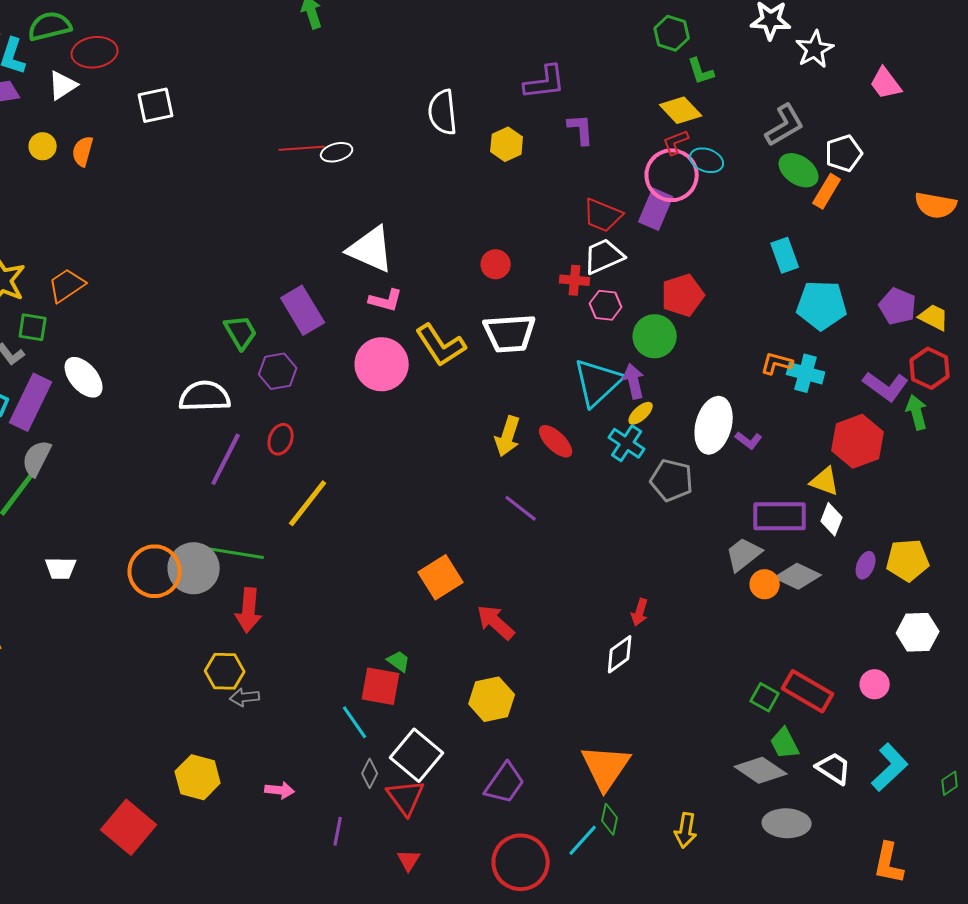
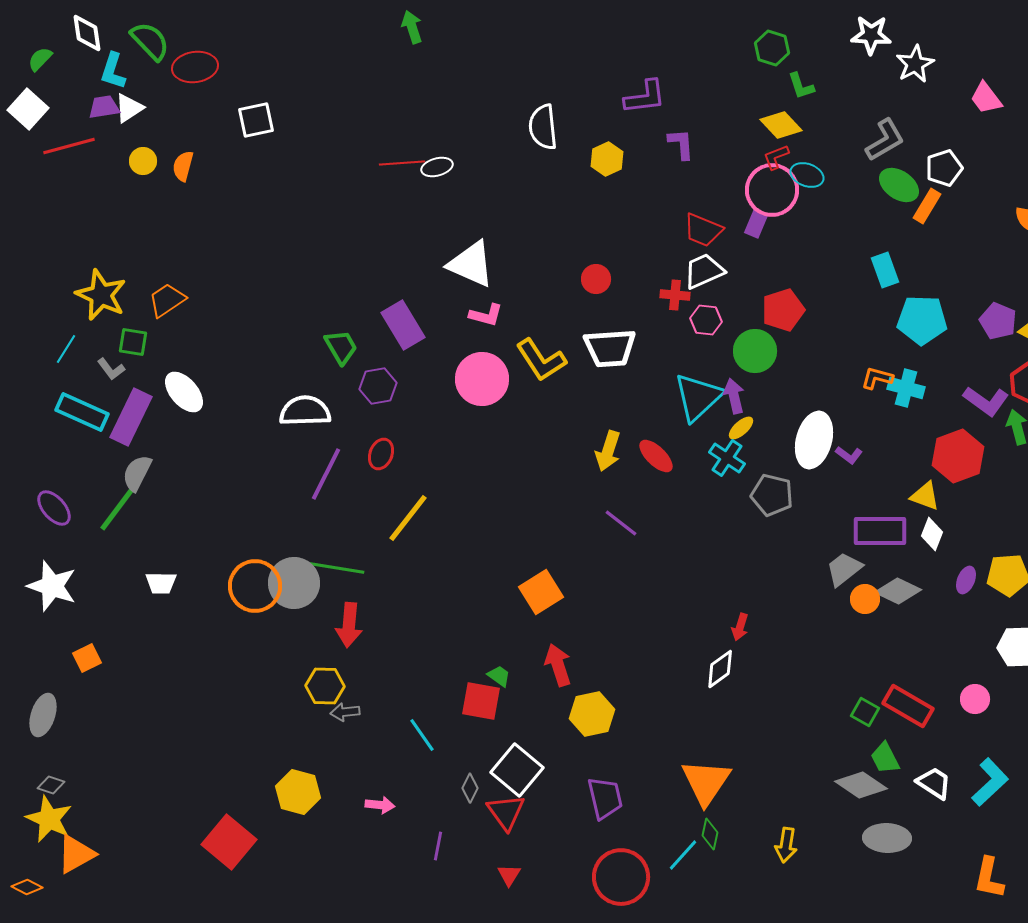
green semicircle: (50, 26) -> (150, 41), turned 60
white triangle: (63, 85) -> (129, 108), moved
purple rectangle: (656, 209) -> (756, 224), size x0.7
red arrow: (496, 622) -> (558, 665), moved, turned 30
cyan line: (355, 722) -> (422, 735), moved
purple trapezoid: (505, 783) -> (605, 798), turned -48

